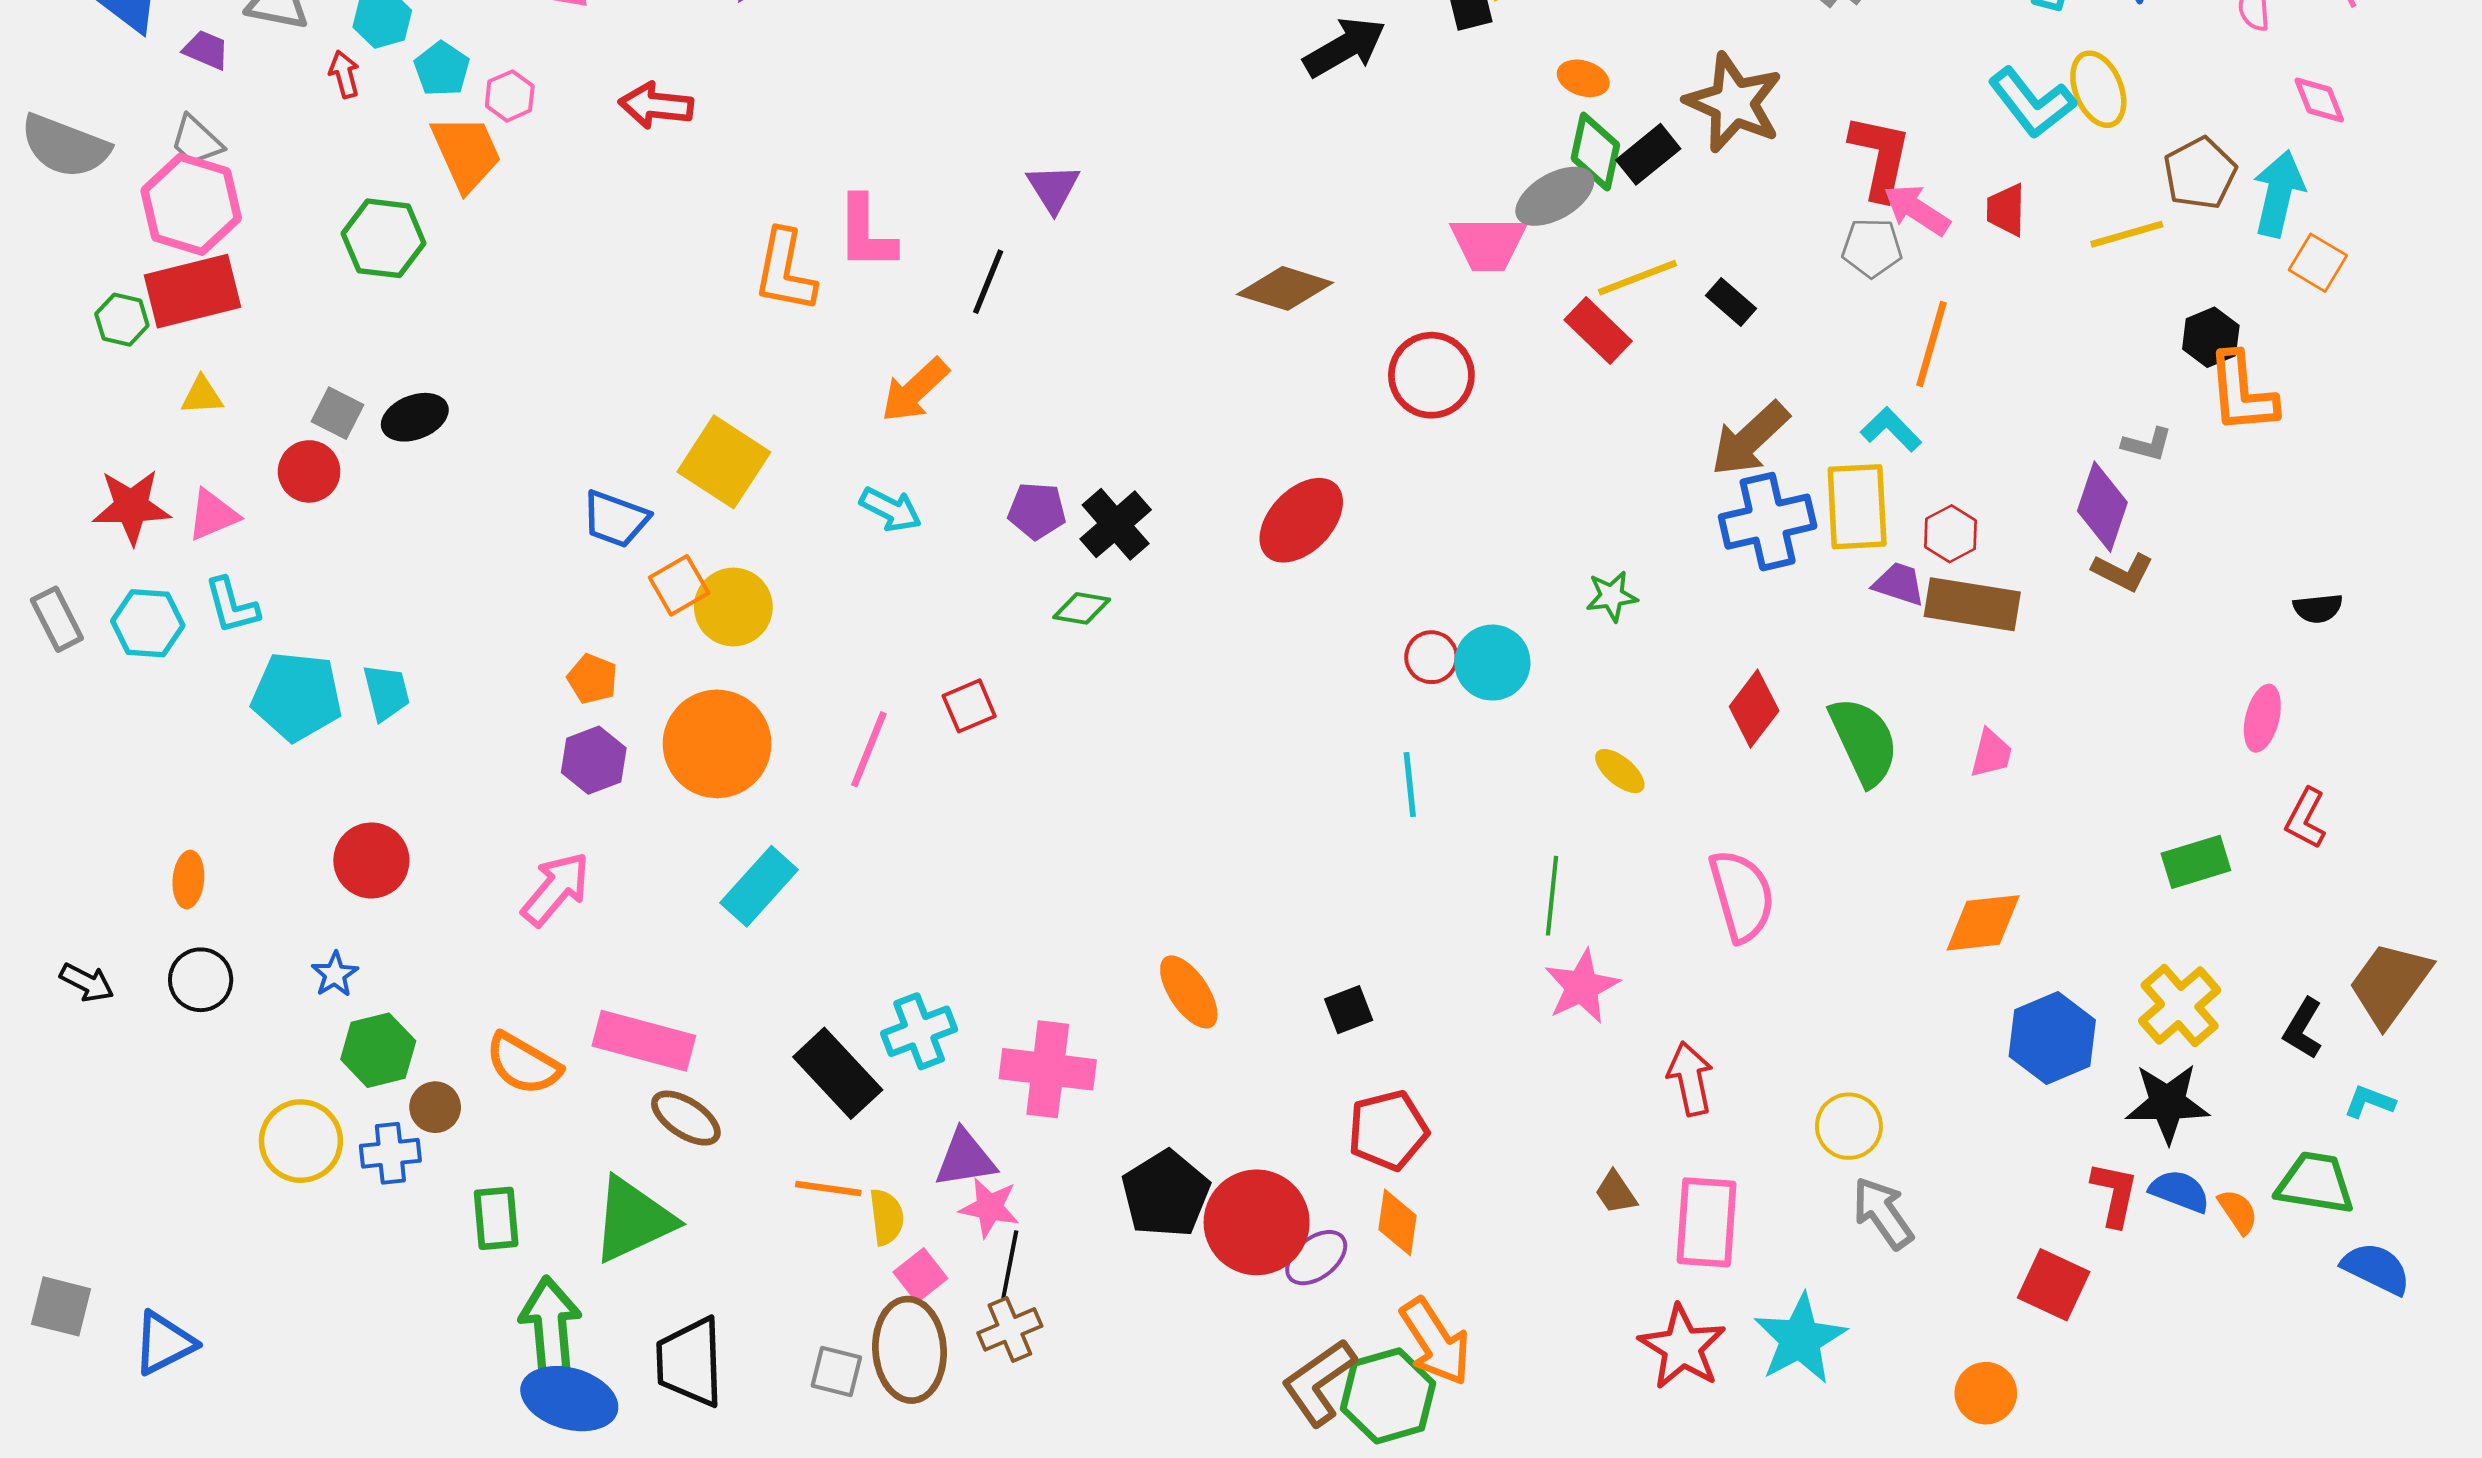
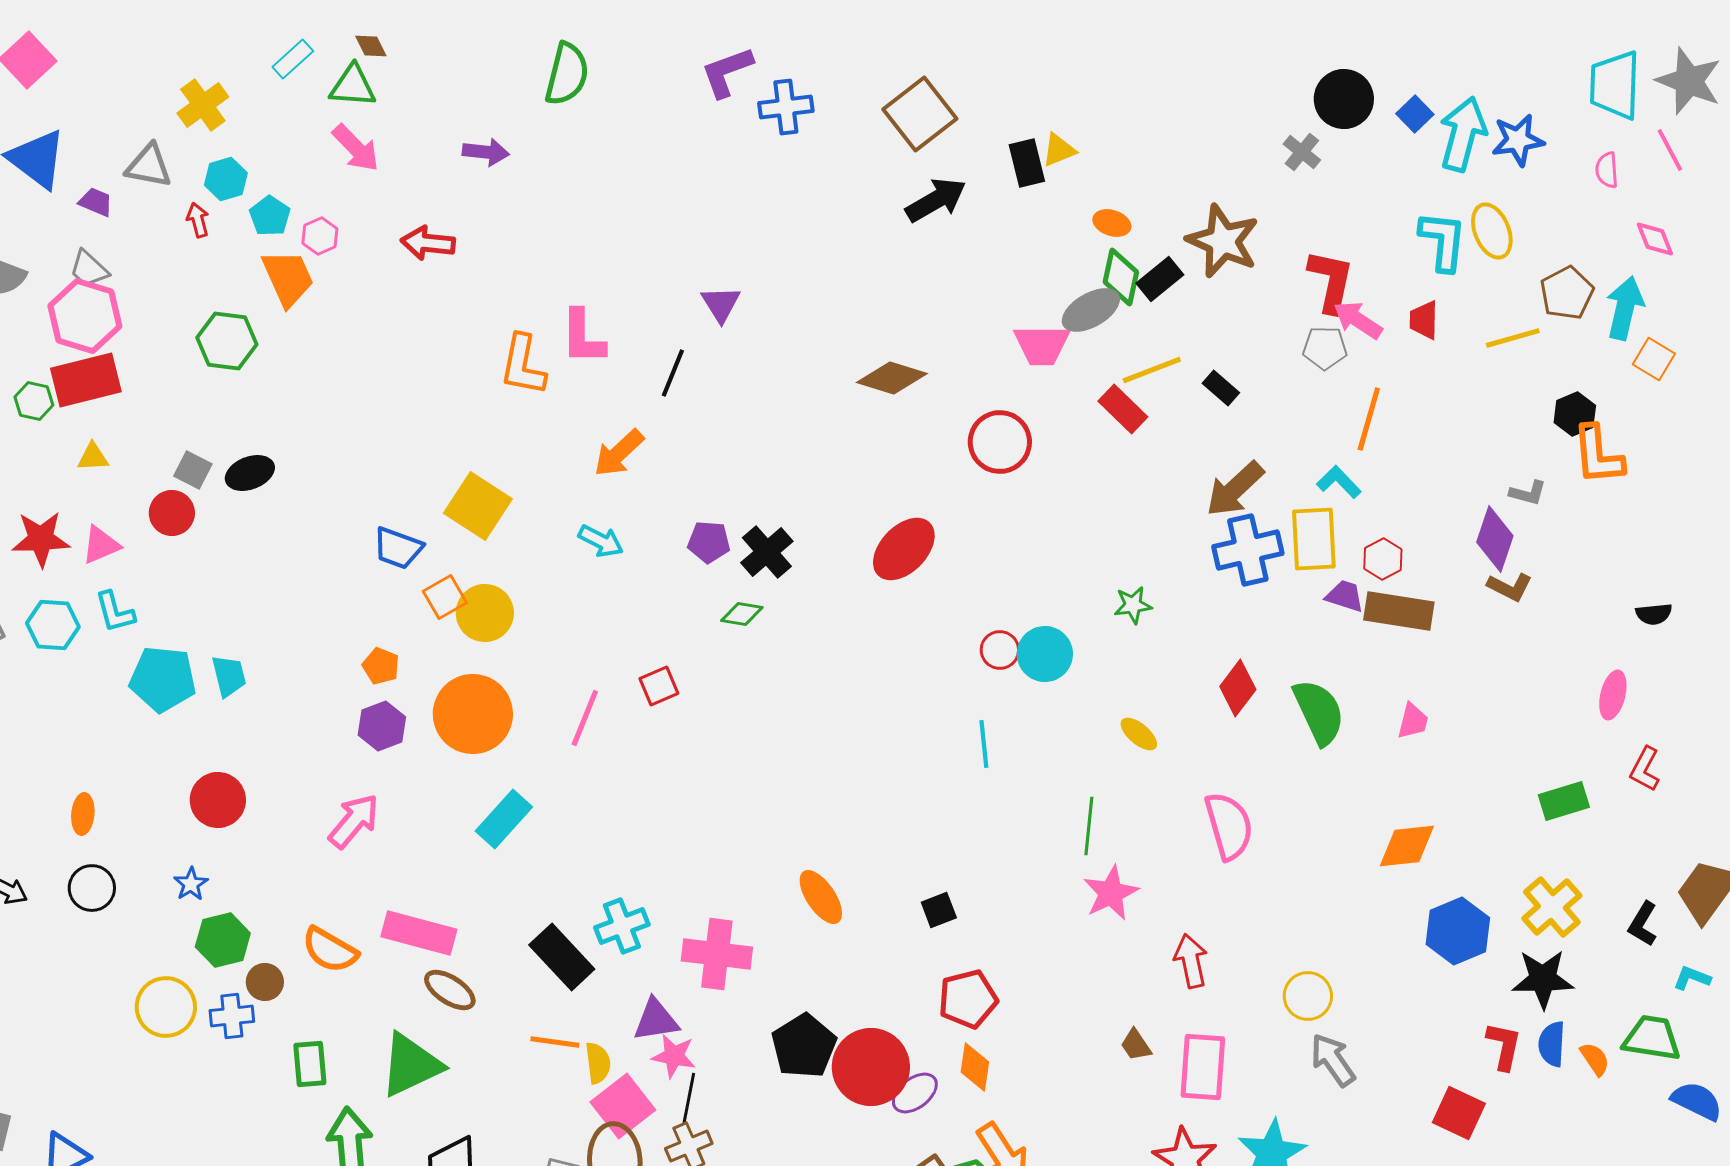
cyan L-shape: (2032, 103) -> (1443, 241), turned -136
blue semicircle: (2180, 1191) -> (1552, 1044), turned -108
pink square: (920, 1275) -> (623, 1106), size x1.6

